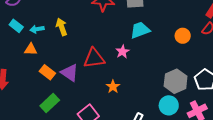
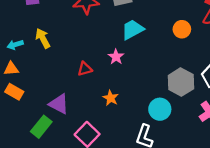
red triangle: (94, 58) -> (85, 69), size x0.6
orange rectangle: (47, 72) -> (14, 92), moved
purple triangle: (70, 73) -> (59, 104), moved
cyan circle: (169, 105) -> (160, 109), moved

